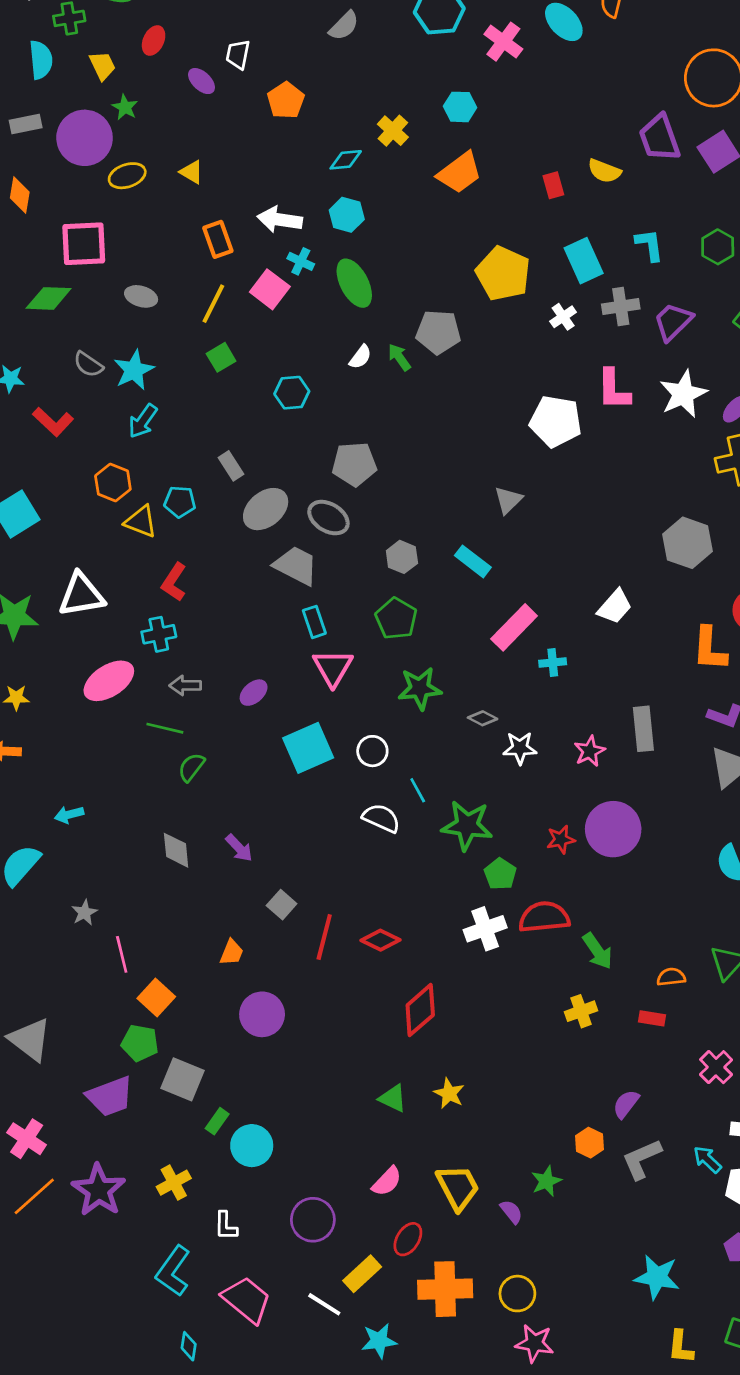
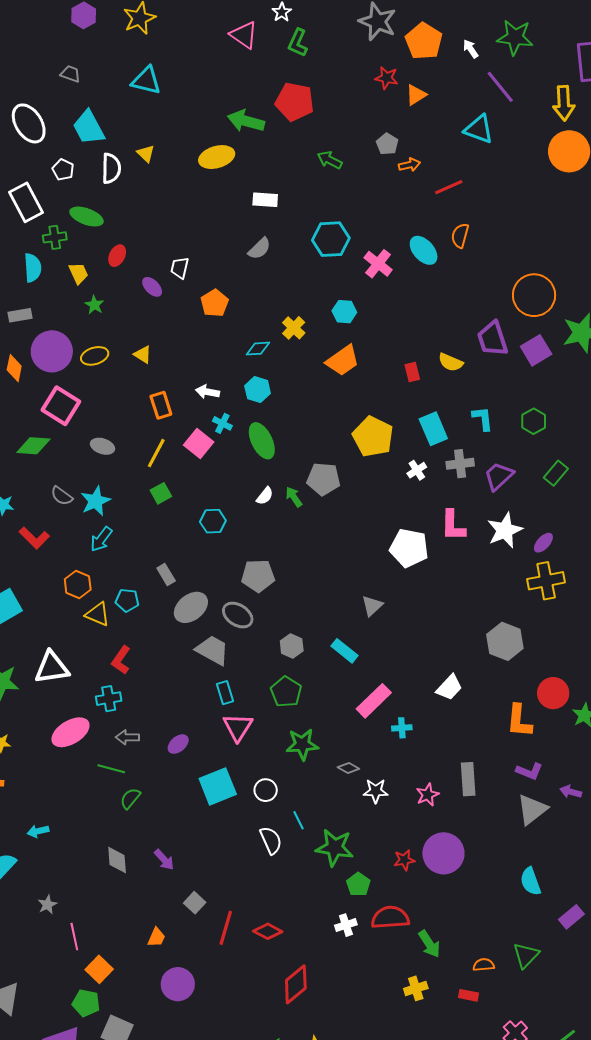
purple circle: (85, 138) -> (52, 351), moved
white arrow: (280, 220) -> (207, 392), size x0.7
pink square: (84, 244) -> (61, 406), turned 33
white semicircle: (381, 818) -> (271, 840), turned 40
white cross: (485, 929) -> (346, 925), size x0.7

